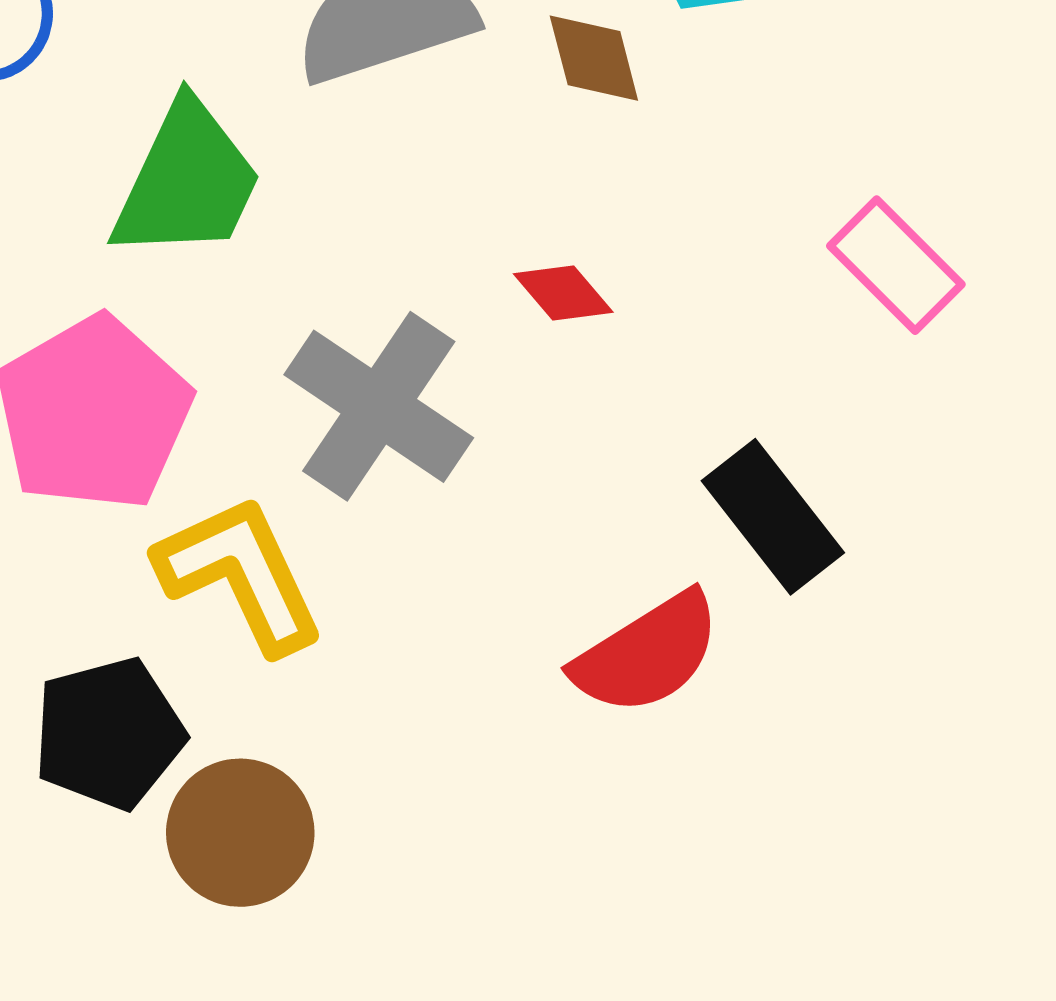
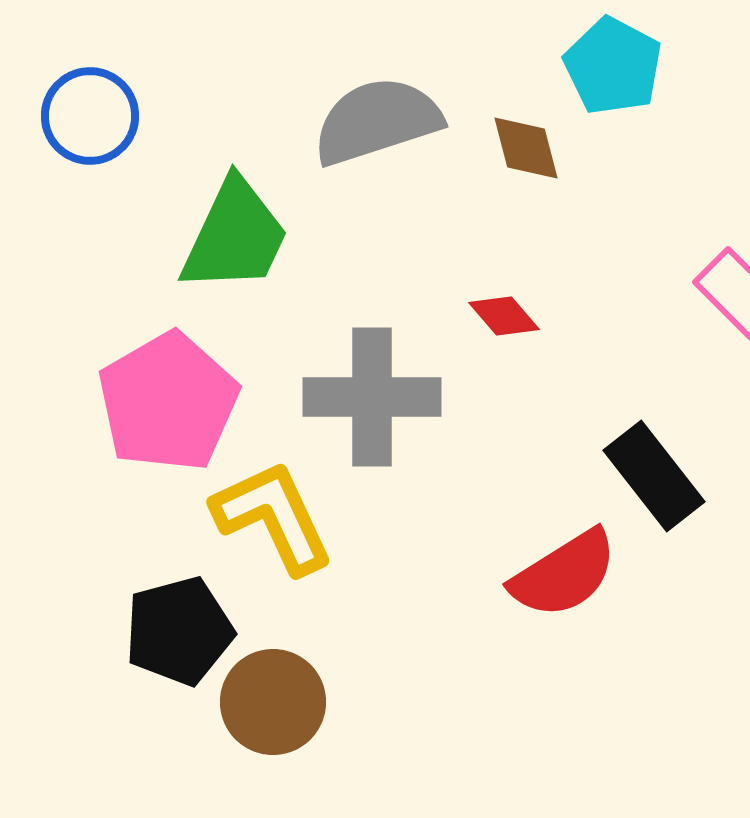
gray cross: (379, 406) -> (372, 397), turned -34

